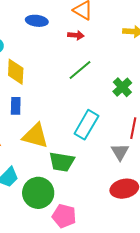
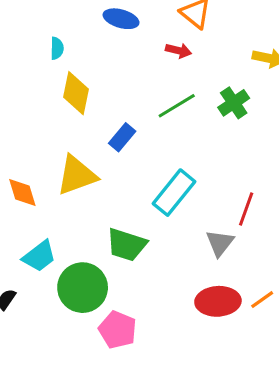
green cross: (122, 87) -> (234, 103), moved
blue rectangle: (16, 106) -> (122, 137), moved, turned 30
yellow triangle: (35, 136) -> (77, 175), moved, turned -44

